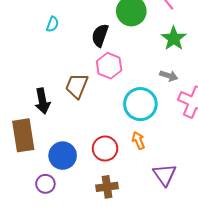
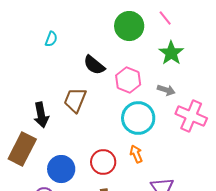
black semicircle: (100, 35) -> (94, 65), moved, turned -70
pink hexagon: (109, 66) -> (128, 80), moved
brown rectangle: (23, 135) -> (22, 149), turned 36

